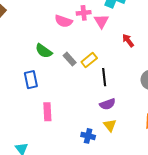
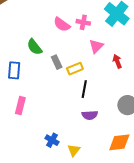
pink triangle: (101, 21) -> (96, 46), moved
purple semicircle: (108, 104) -> (90, 115), moved
yellow triangle: (110, 125) -> (74, 150), moved

